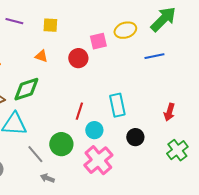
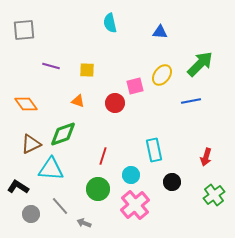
yellow ellipse: (125, 30) -> (162, 75), turned -35
red line: (79, 111) -> (103, 156), moved
gray line: (35, 154) -> (60, 206), moved

